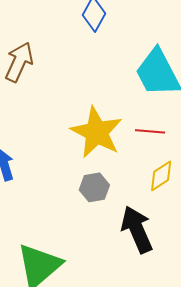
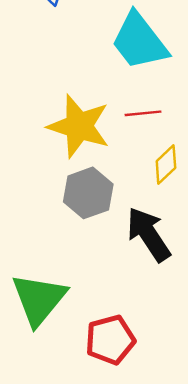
gray hexagon: (94, 187) -> (88, 193), size x1.4

